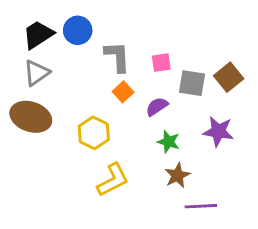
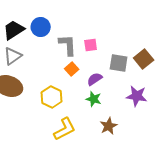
pink square: (161, 63) -> (91, 45), moved
green star: (169, 142) -> (94, 99), moved

